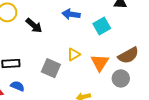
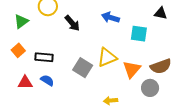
cyan square: (102, 26) -> (139, 34), turned 30
yellow triangle: (74, 54) -> (107, 57), size x1.5

